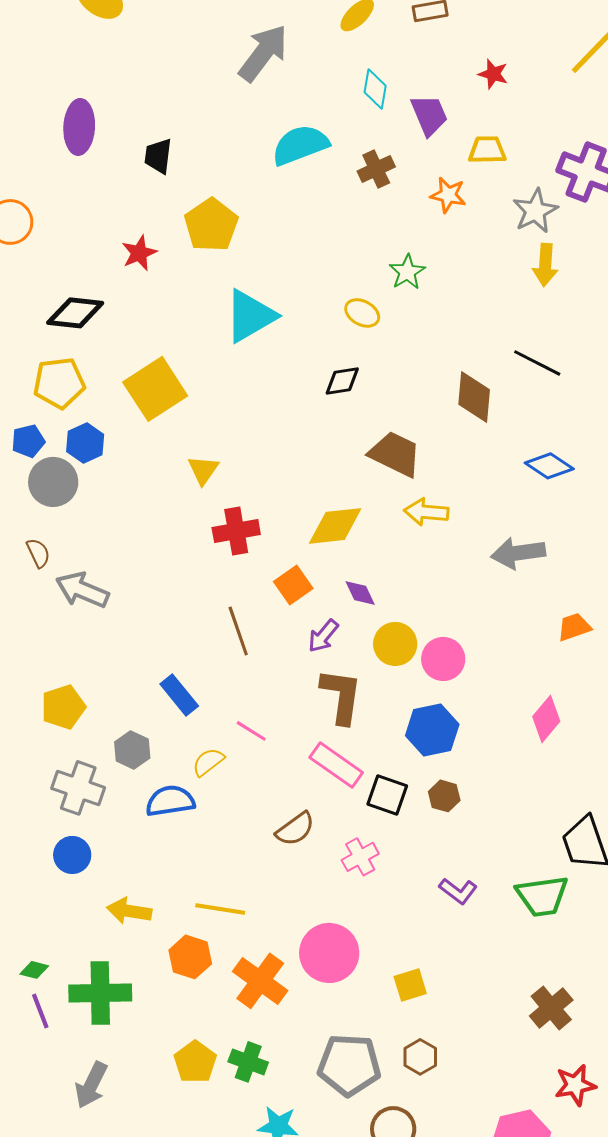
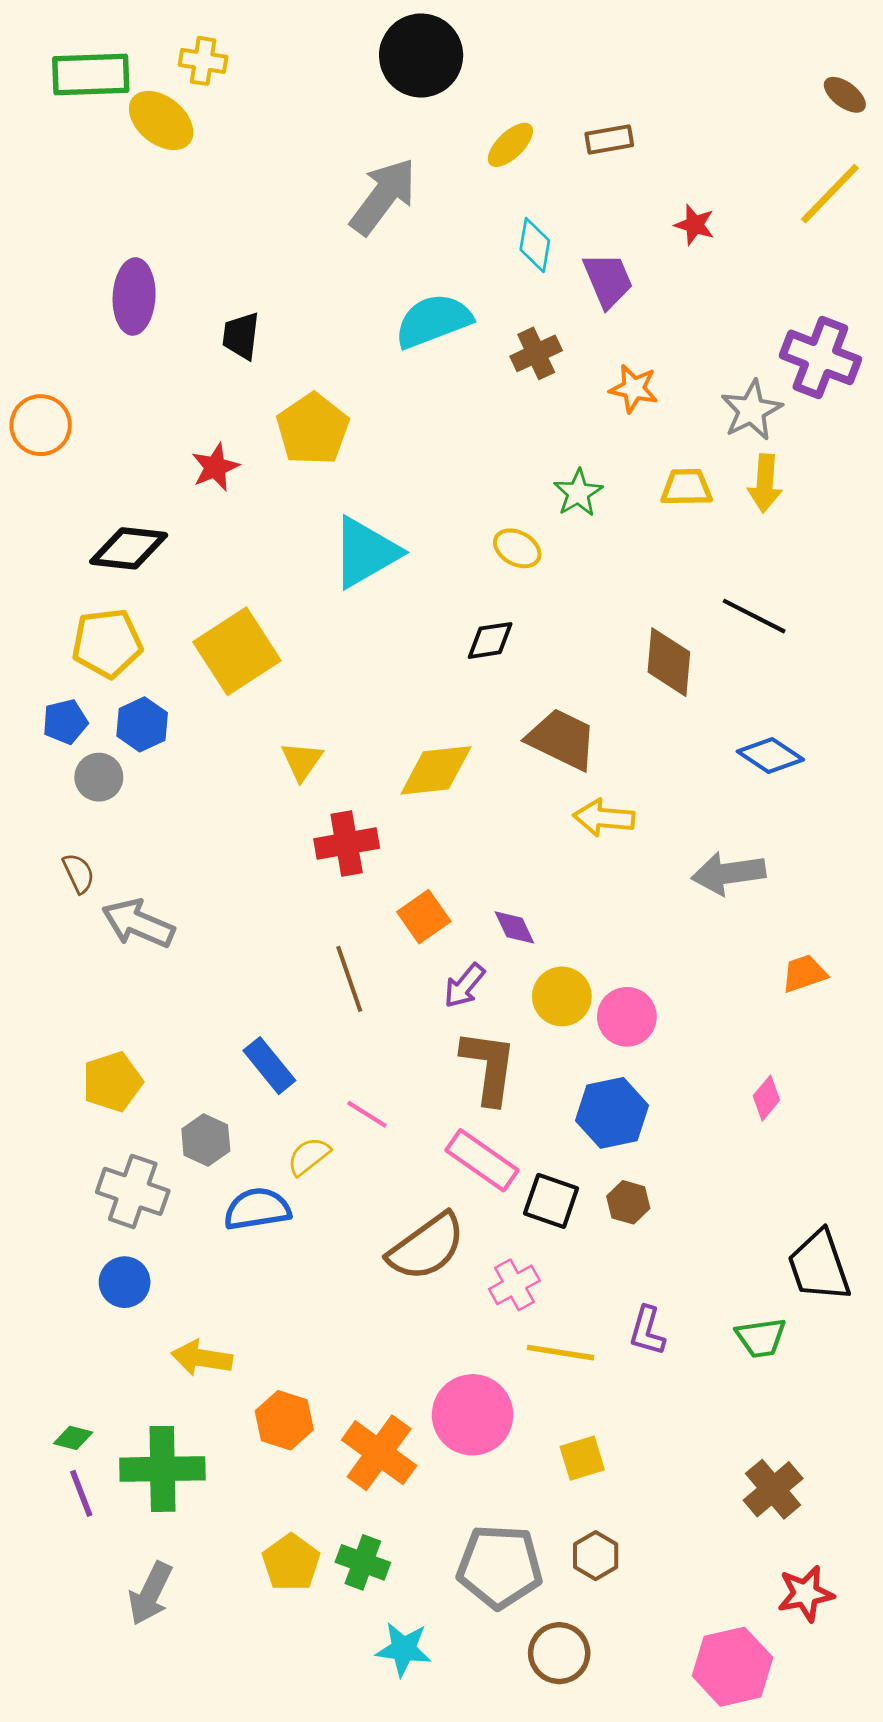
yellow trapezoid: (487, 150) -> (686, 487), moved
gray circle: (53, 482) -> (99, 777), size x0.7
yellow diamond: (335, 526) -> (436, 770), moved
pink diamond: (546, 719) -> (766, 1098), size x0.7
brown semicircle: (295, 829) -> (426, 1247), size x1.5
purple L-shape: (458, 891) -> (647, 1331), turned 69
green trapezoid: (542, 896) -> (761, 1338), size x0.7
yellow line: (220, 909) -> (561, 1353), moved

